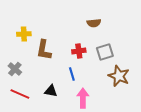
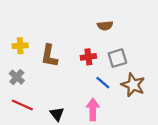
yellow cross: (24, 34) -> (20, 46), moved
blue line: (72, 74) -> (103, 83), moved, turned -32
black triangle: (51, 91) -> (57, 114), moved, turned 40

